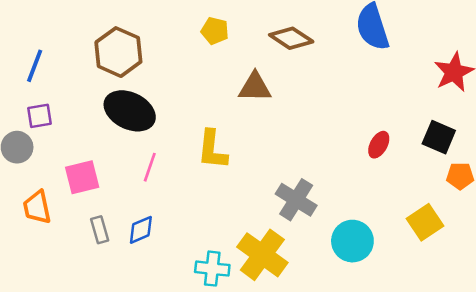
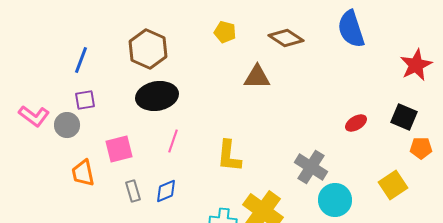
black ellipse: (130, 111) -> (157, 96), turned -36
red ellipse: (379, 145) -> (356, 123), turned 30
yellow L-shape: (212, 150) -> (229, 156), moved
gray cross: (296, 200) -> (311, 167), moved

